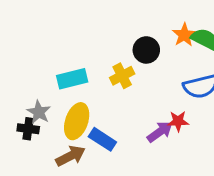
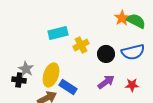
black circle: (146, 50) -> (106, 54), moved
cyan rectangle: (72, 79) -> (58, 33), moved
red star: (178, 121) -> (132, 85), moved

